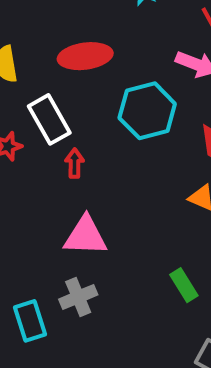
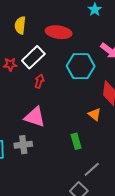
white rectangle: (49, 119) -> (33, 57), turned 60
green rectangle: (184, 285) -> (76, 141), moved

